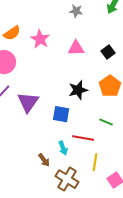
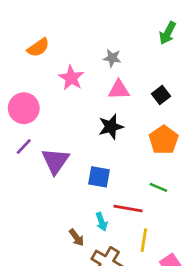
gray star: (76, 11) -> (112, 58), moved
orange semicircle: (12, 33) -> (38, 48), moved
black star: (78, 90) -> (111, 127), moved

